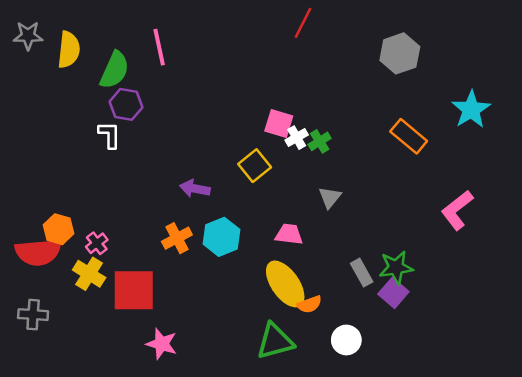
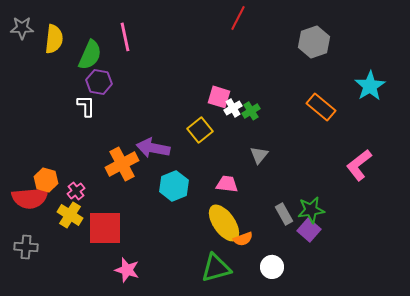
purple arrow: (195, 188) -> (153, 148), size x1.4
orange cross: (177, 238) -> (122, 164), moved, size x1.4

